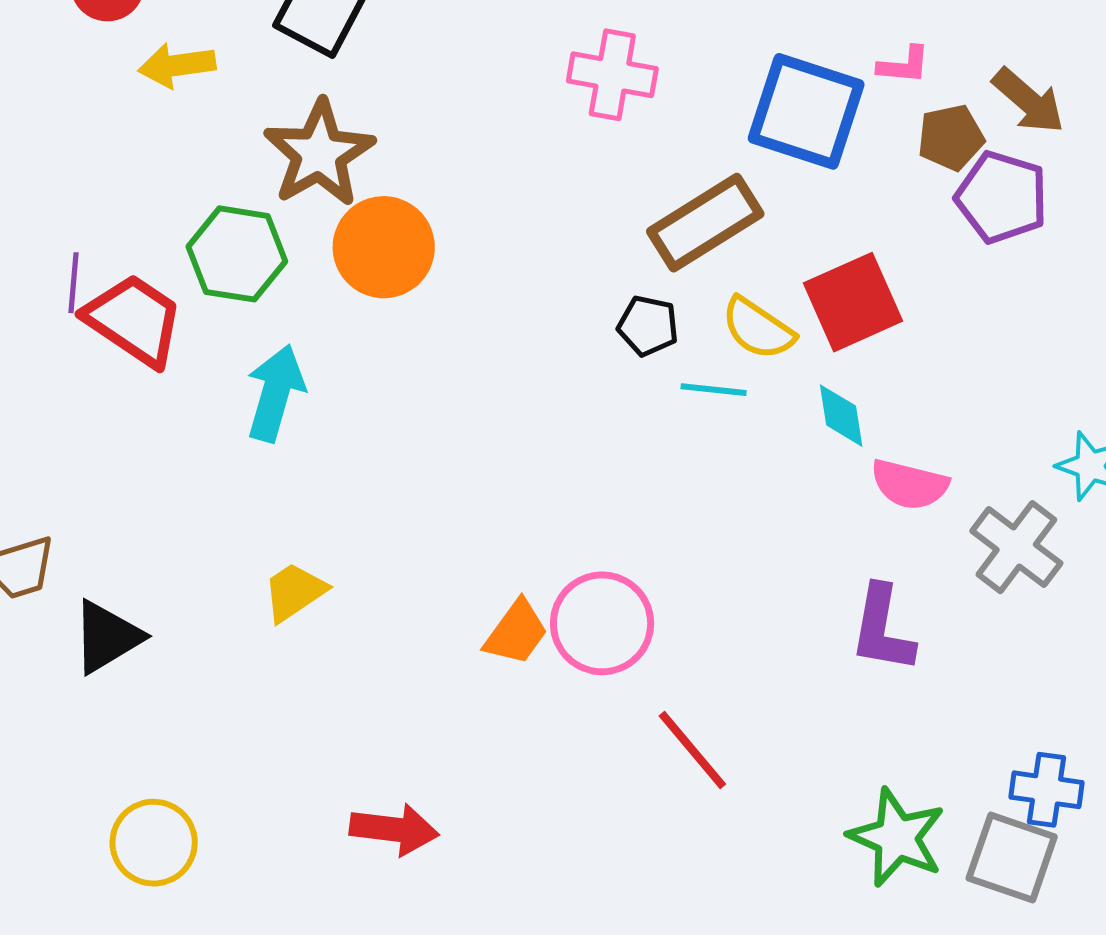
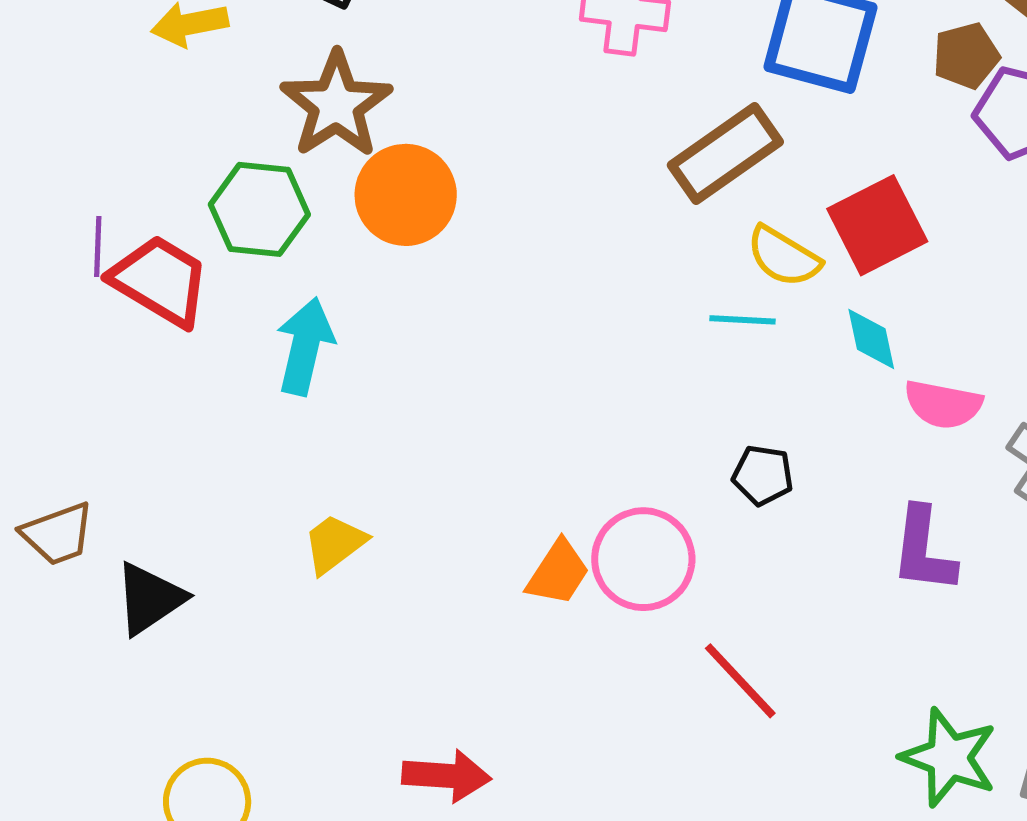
black pentagon: (648, 326) -> (763, 475), moved

